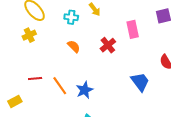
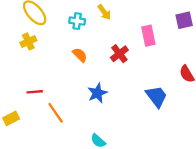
orange line: (60, 86) -> (56, 113), moved
blue star: (85, 90) -> (97, 93), moved

